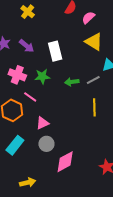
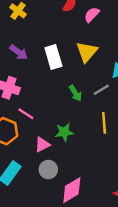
yellow triangle: (94, 42) -> (87, 52), moved, turned 42
green star: (42, 76) -> (64, 132), moved
green arrow: (72, 82) -> (75, 93), turned -112

